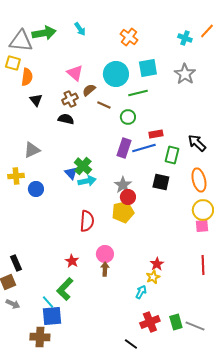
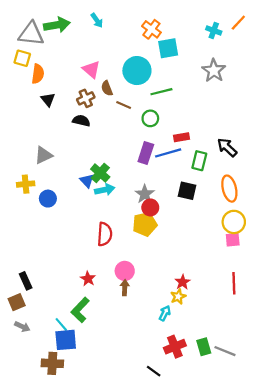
cyan square: (148, 68) -> (168, 48), moved
brown semicircle: (89, 90) -> (107, 88), turned -72

